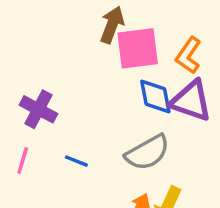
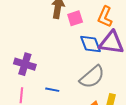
pink square: (138, 48) -> (75, 18), size x0.6

